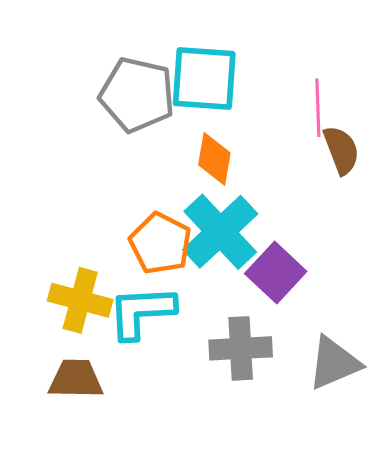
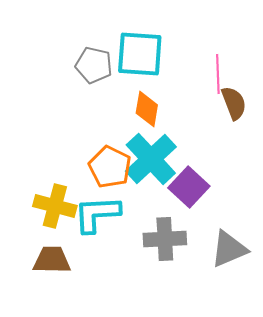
gray pentagon: (137, 95) -> (94, 65), size x0.7

